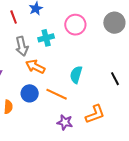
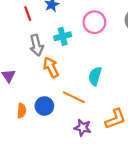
orange arrow: (35, 67) -> (51, 67), turned 36
blue circle: (30, 93) -> (44, 106), moved

